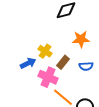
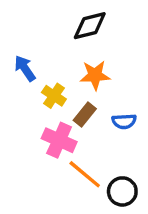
orange star: (81, 39) -> (95, 75), moved
blue arrow: (28, 63) -> (25, 68), moved, turned -98

